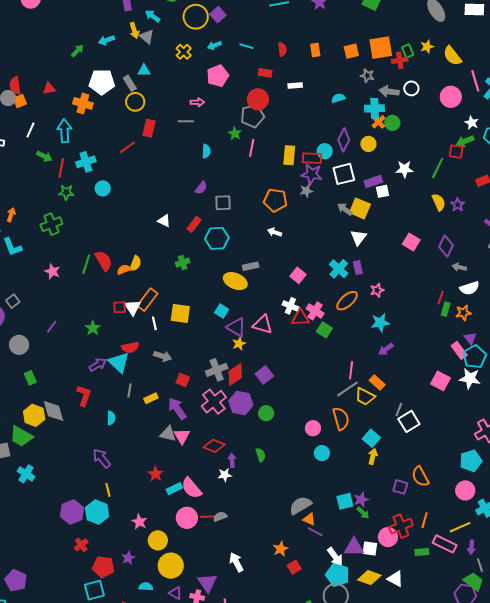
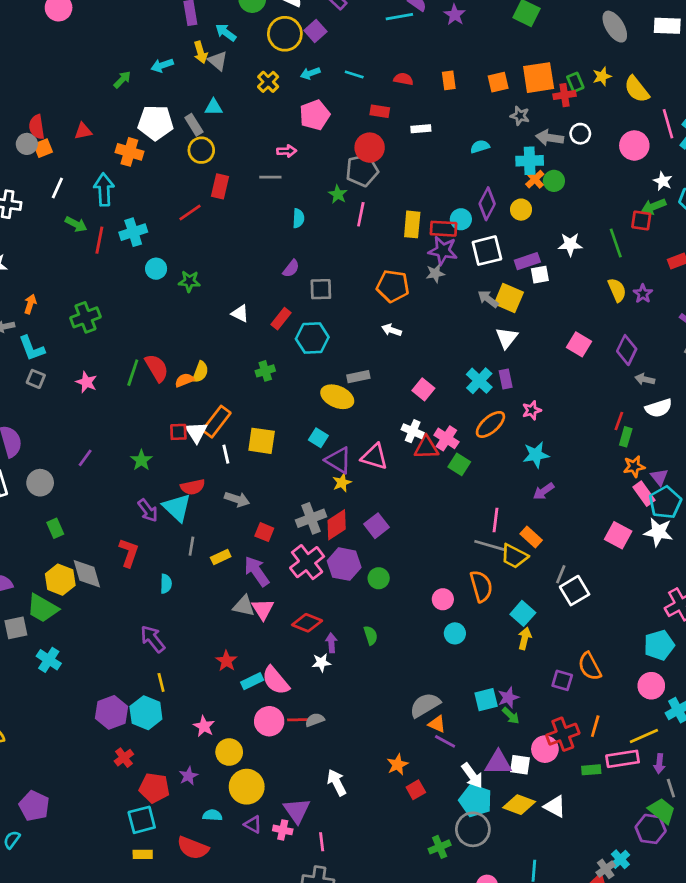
red semicircle: (282, 49) -> (403, 79), turned -72
green line: (438, 168) -> (616, 243), turned -45
green star: (66, 192) -> (189, 281), moved
gray square: (13, 301) -> (36, 379), moved, turned -32
orange star: (463, 313) -> (634, 466), moved
purple arrow: (98, 365) -> (148, 510), turned 84
gray line: (347, 389) -> (490, 546), turned 50
pink rectangle: (445, 544) -> (623, 759), turned -35

